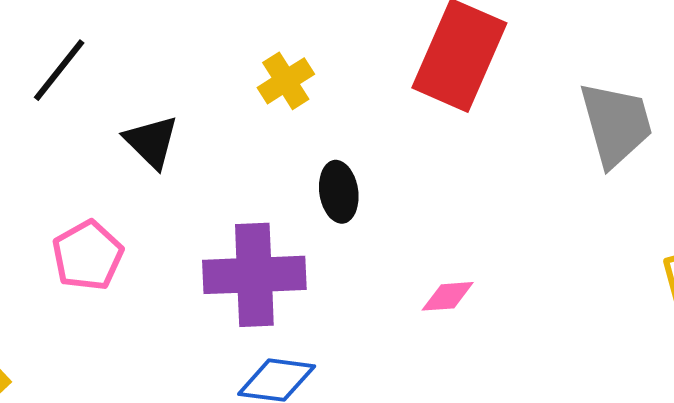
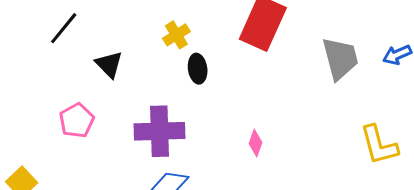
black ellipse: (339, 192) -> (198, 69), moved
pink diamond: (448, 296) -> (256, 143), turned -68

